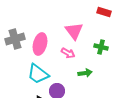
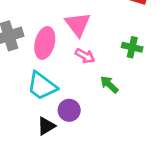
pink triangle: (74, 31) -> (78, 24), moved
green arrow: (85, 73) -> (109, 84), turned -128

